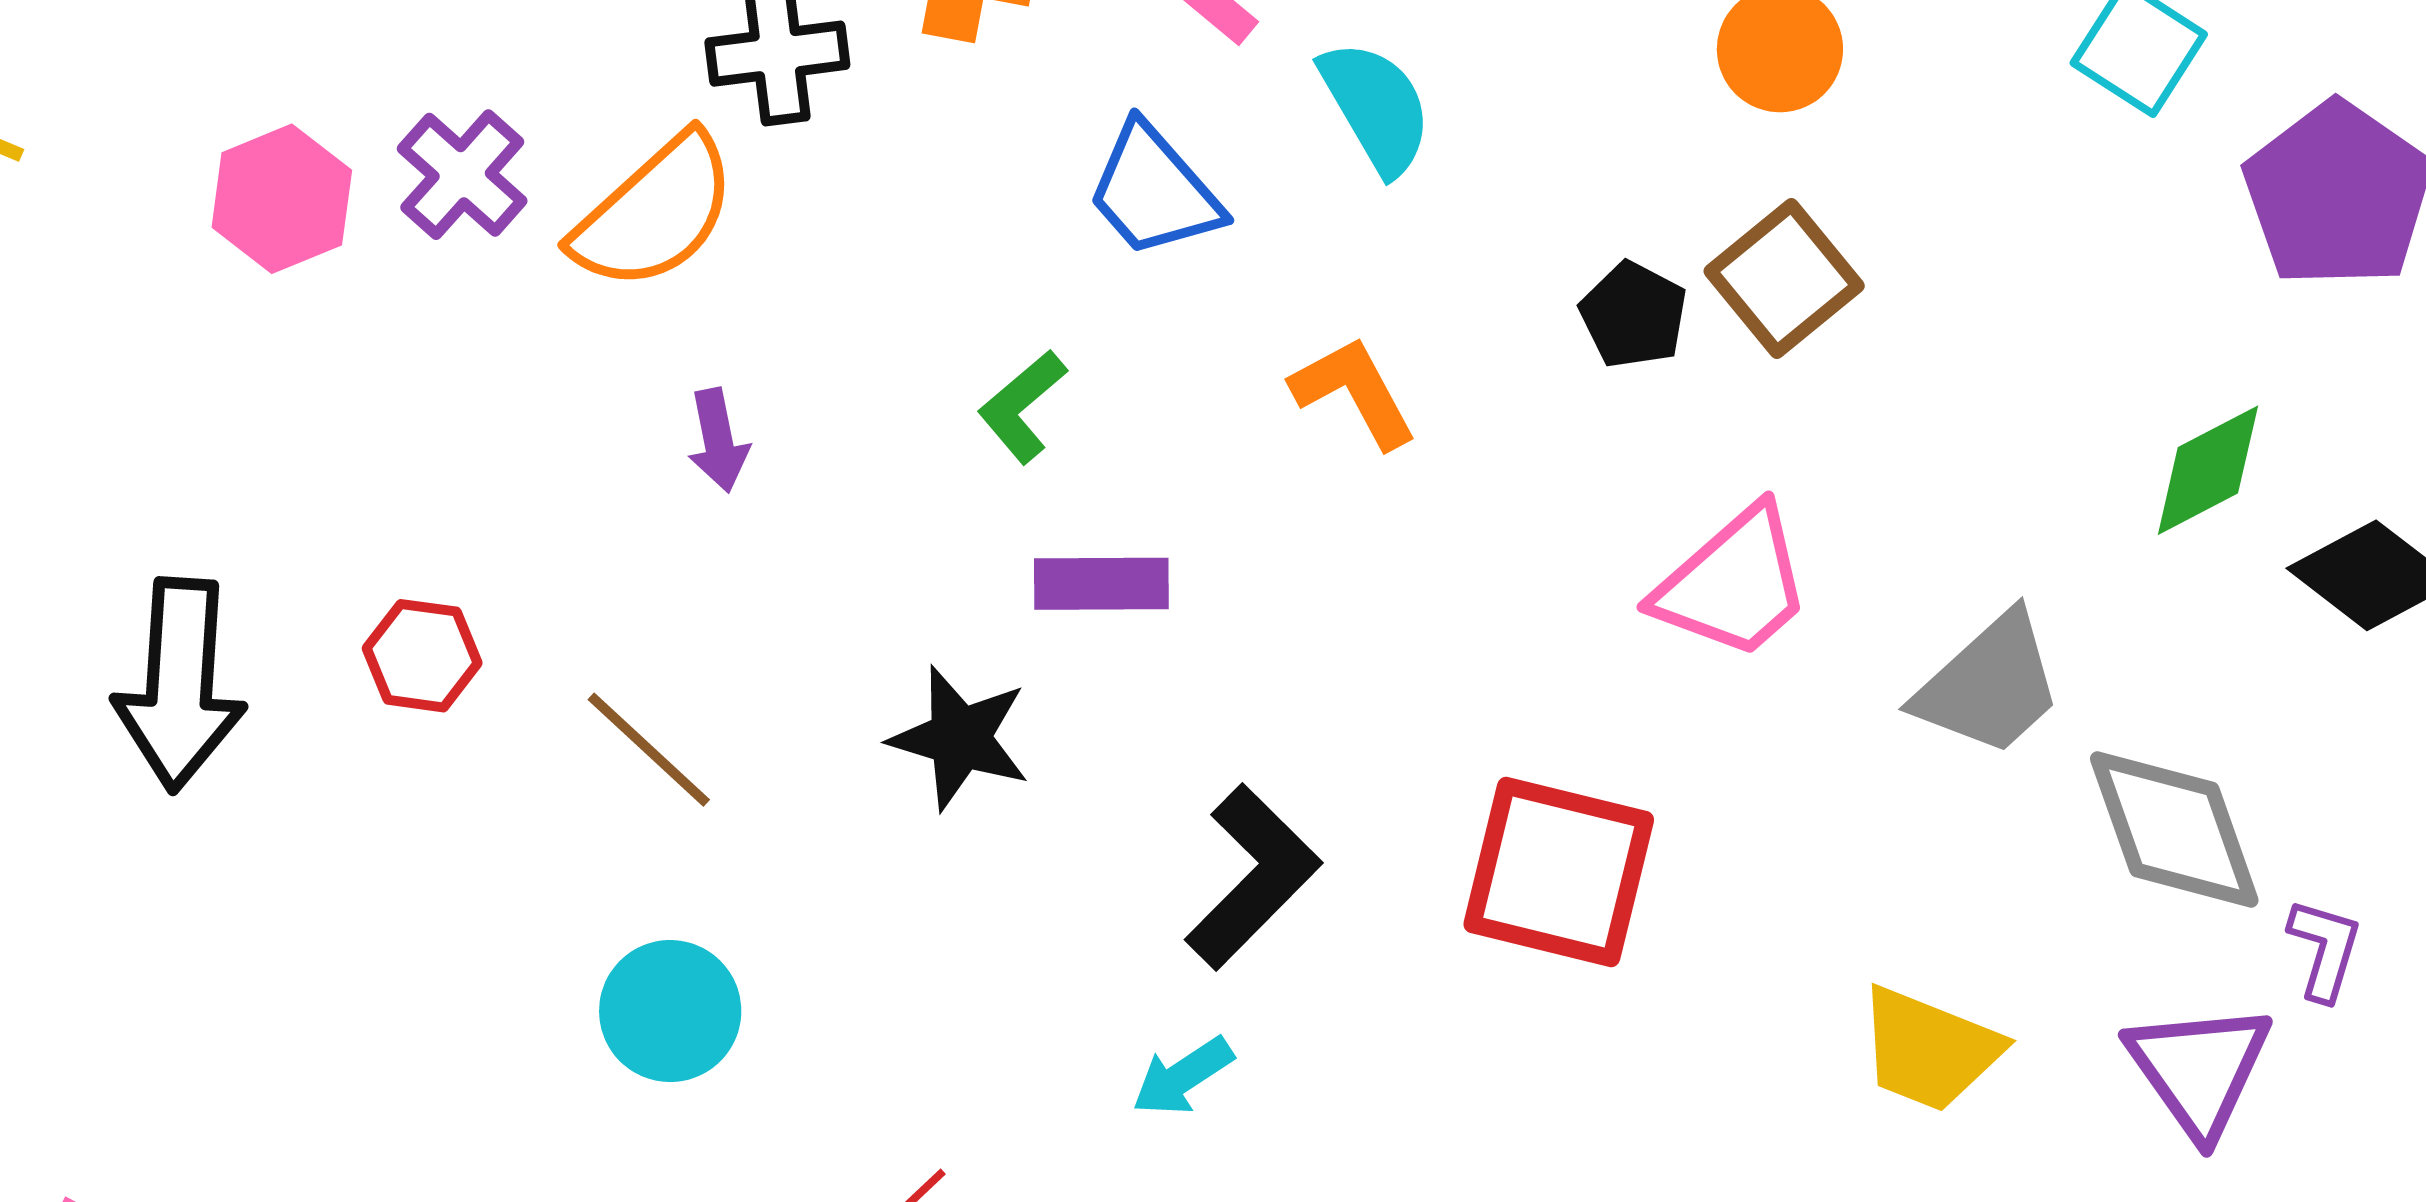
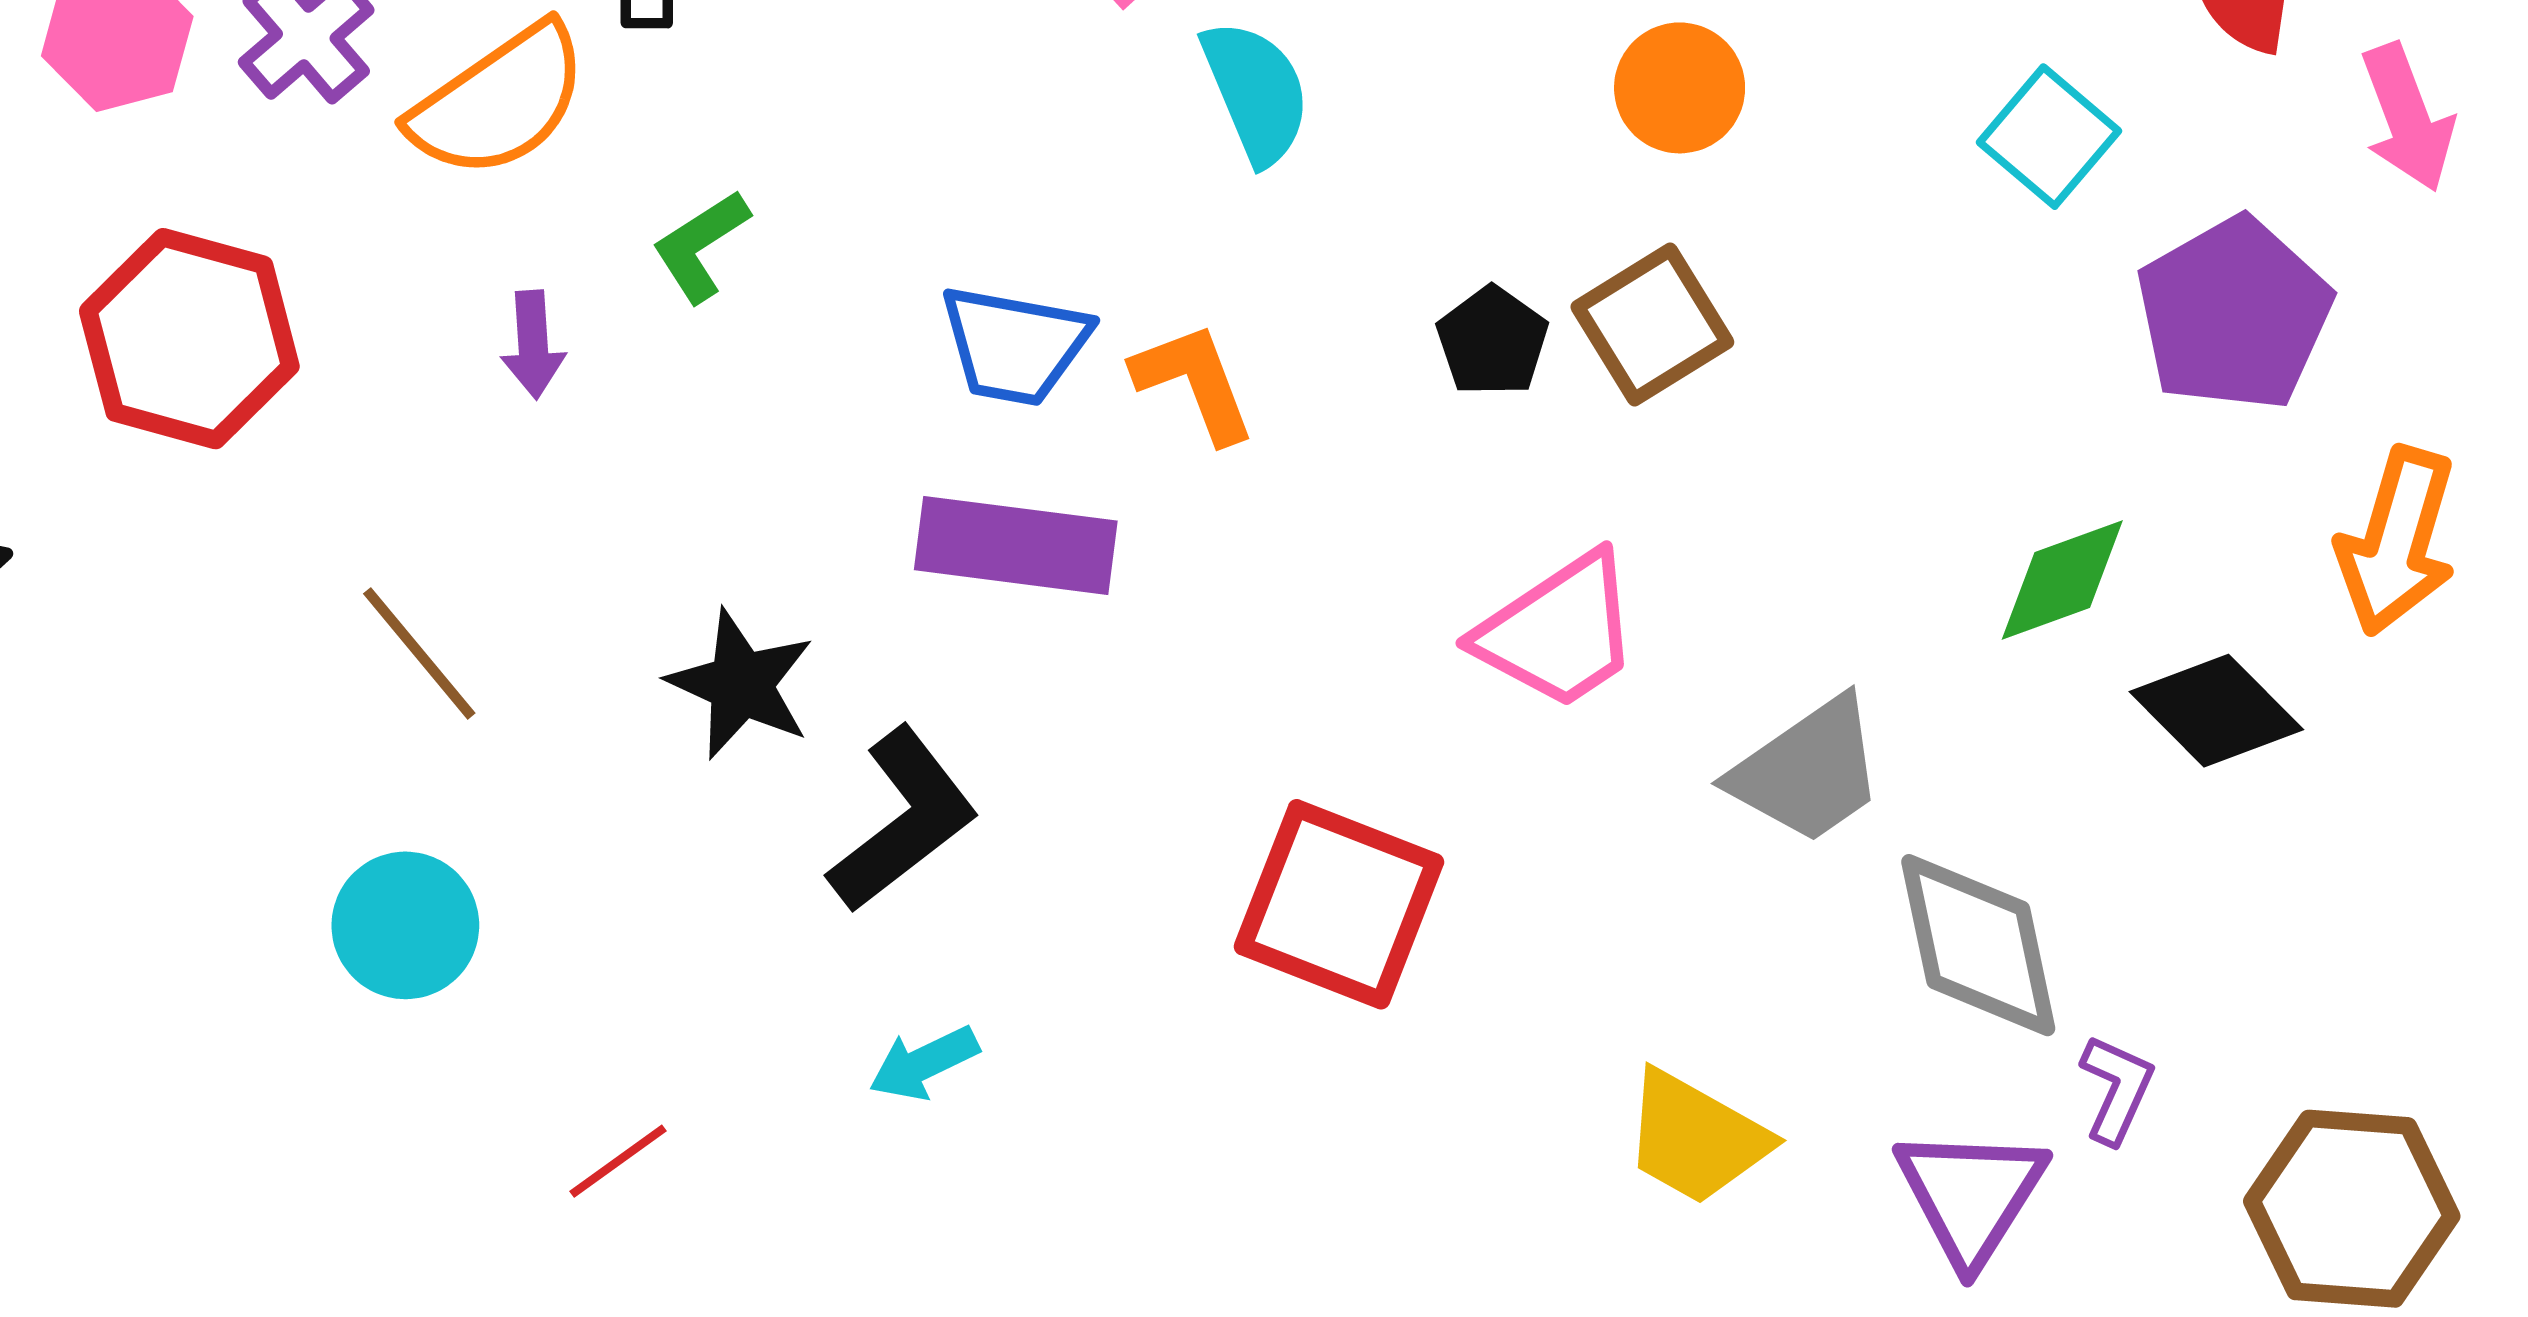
blue trapezoid: (1154, 191) -> (1015, 345), moved, turned -46
green L-shape: (1022, 406) -> (701, 246), moved
purple rectangle: (1101, 584) -> (1016, 545), moved, size x1.4
red hexagon: (422, 656) -> (189, 339), moved, size x1.8
black L-shape: (1253, 877) -> (903, 820), moved

